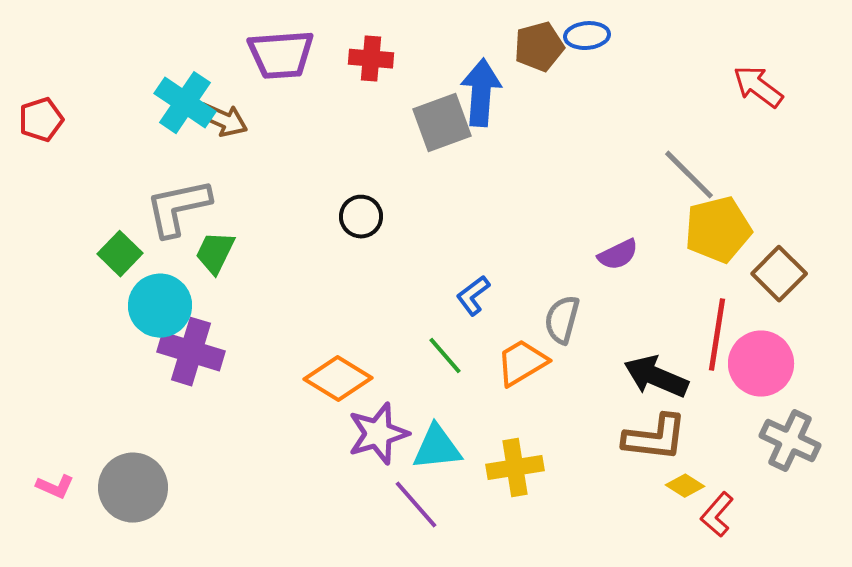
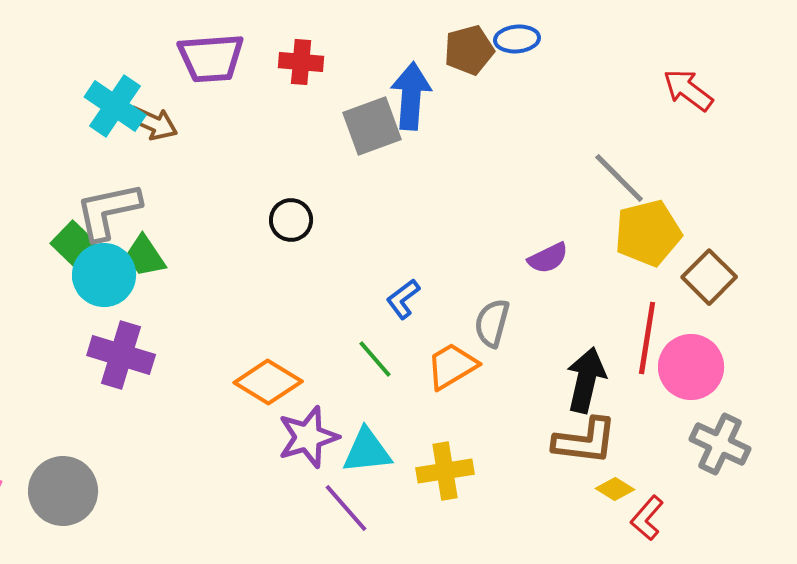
green trapezoid: (215, 253) -> (145, 256), turned -60
green square: (120, 254) -> (73, 243), moved
cyan circle: (160, 306) -> (104, 275), moved
black arrow: (656, 377) -> (586, 380), turned 80

